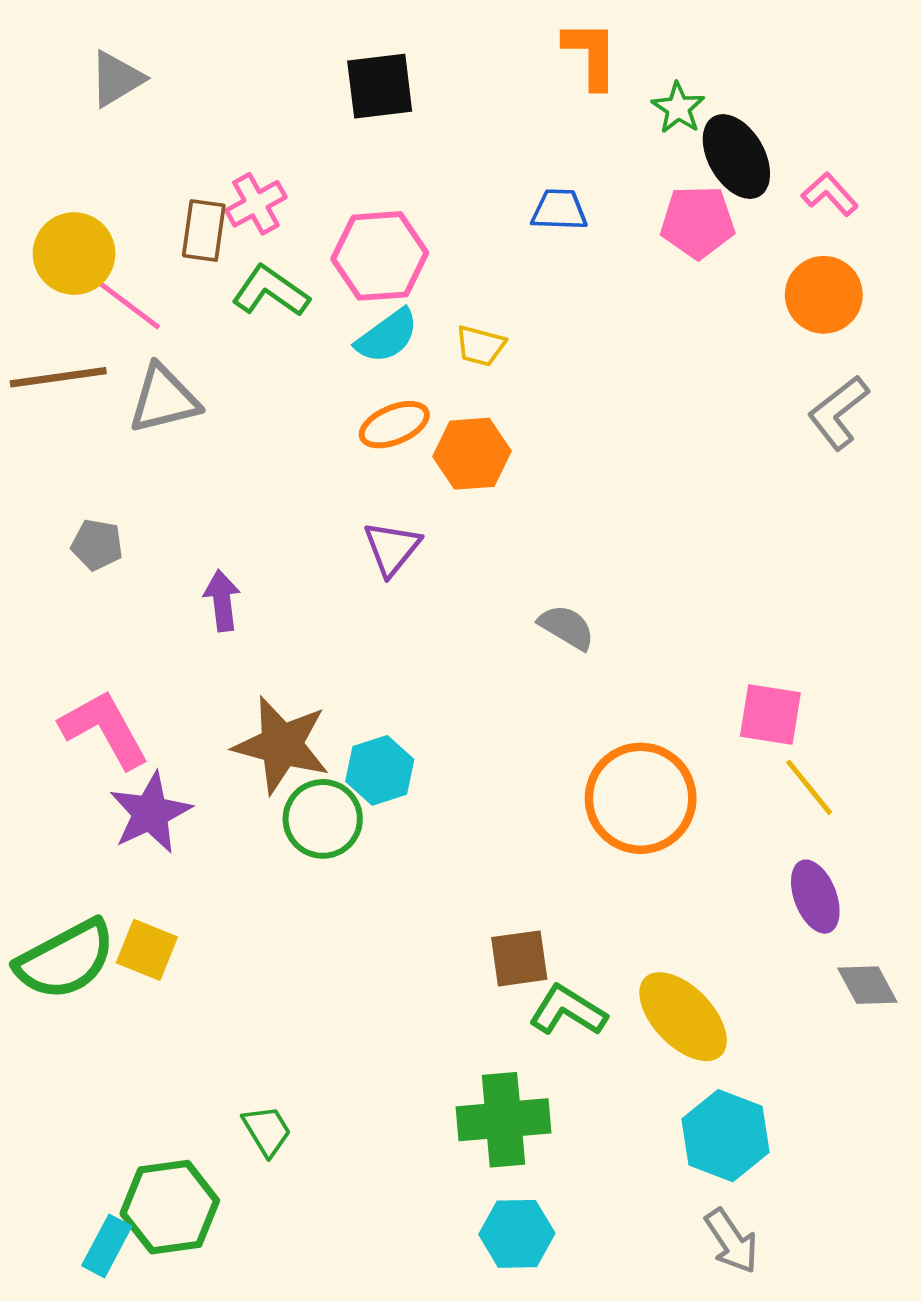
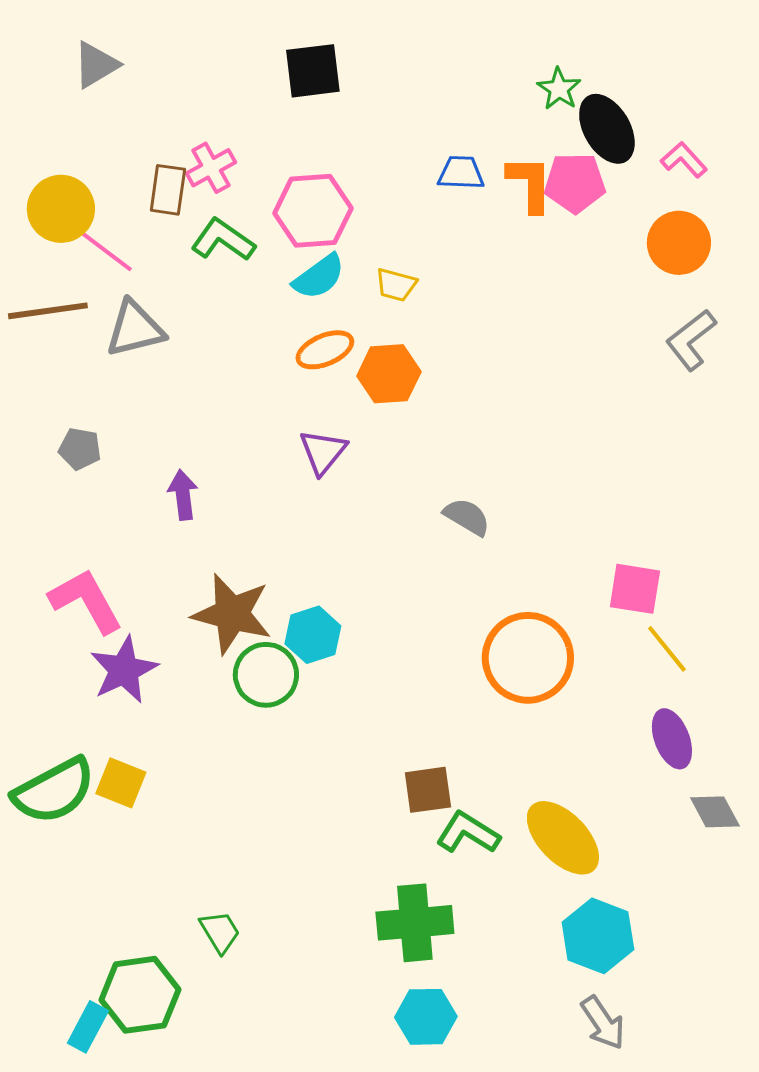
orange L-shape: (591, 55) -> (530, 184), moved

